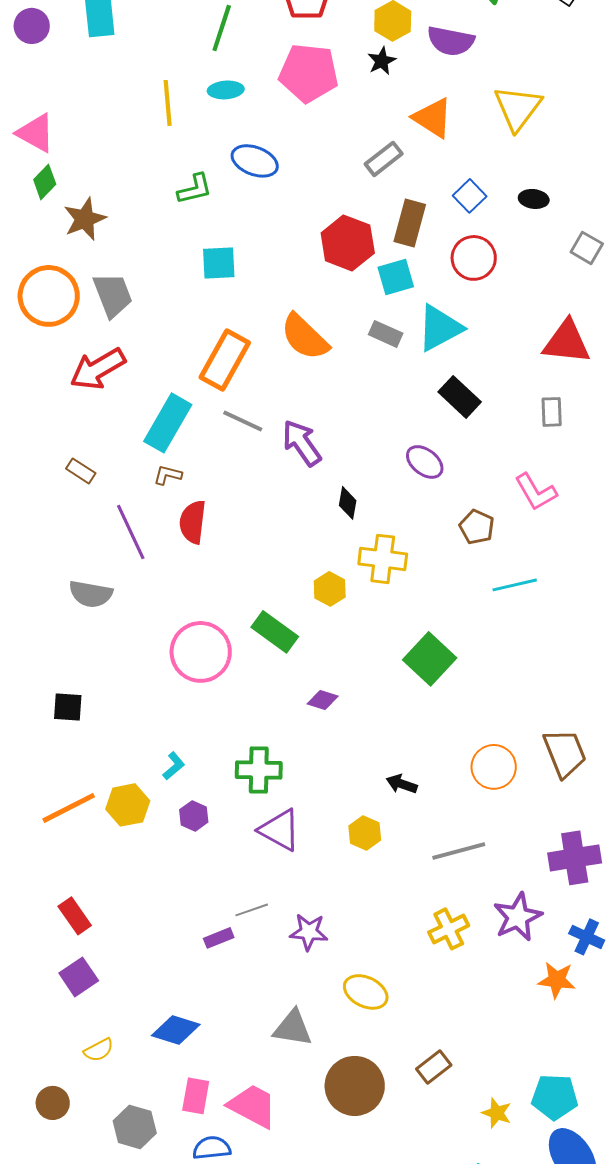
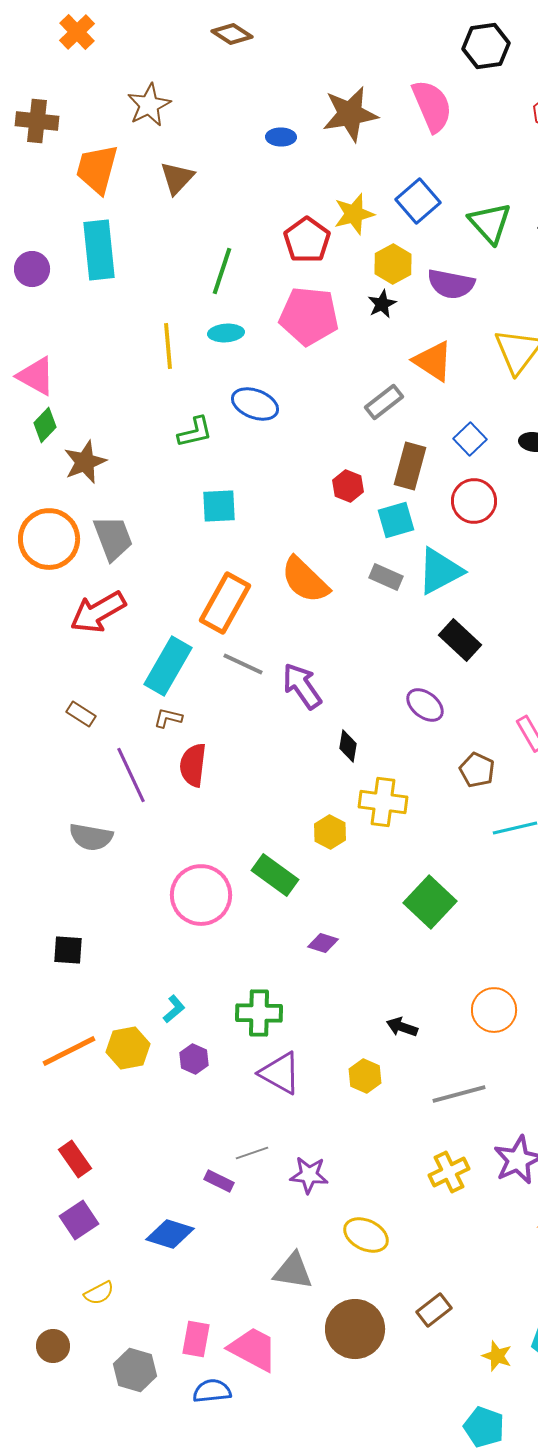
red hexagon: (348, 243) -> (348, 486), size x0.6
purple rectangle: (219, 938) -> (219, 1181), turned 48
blue diamond: (176, 1030) -> (170, 1234), moved

